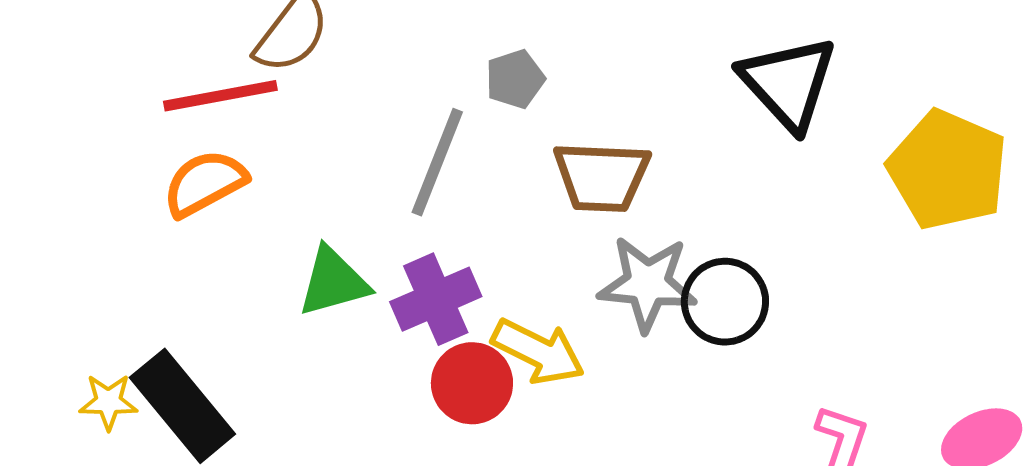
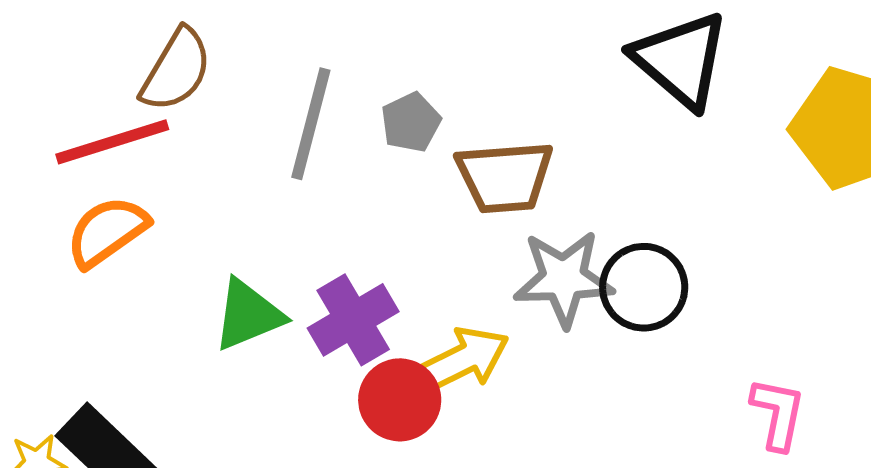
gray pentagon: (515, 79) -> (411, 122), moved
gray line: (437, 162) -> (311, 124), moved
yellow arrow: (538, 352) -> (462, 360), turned -46

